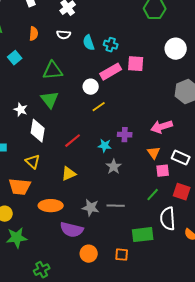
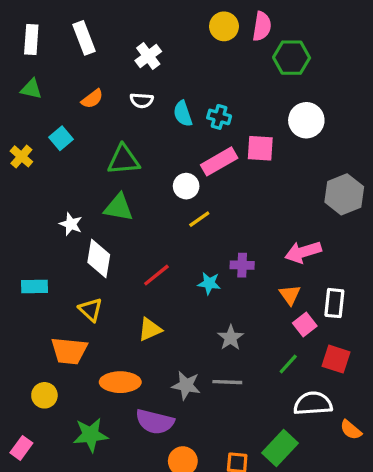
orange semicircle: (34, 34) -> (92, 99), turned 48
white circle: (176, 49) -> (306, 120), moved
green triangle: (50, 100) -> (119, 208), turned -42
white rectangle: (181, 158) -> (334, 303), turned 72
gray star: (114, 167) -> (231, 338), moved
pink square: (163, 171) -> (305, 324), turned -32
white semicircle: (168, 219) -> (313, 404), turned 90
green rectangle: (143, 235) -> (280, 448), moved, turned -40
green star: (17, 238) -> (91, 435), moved

